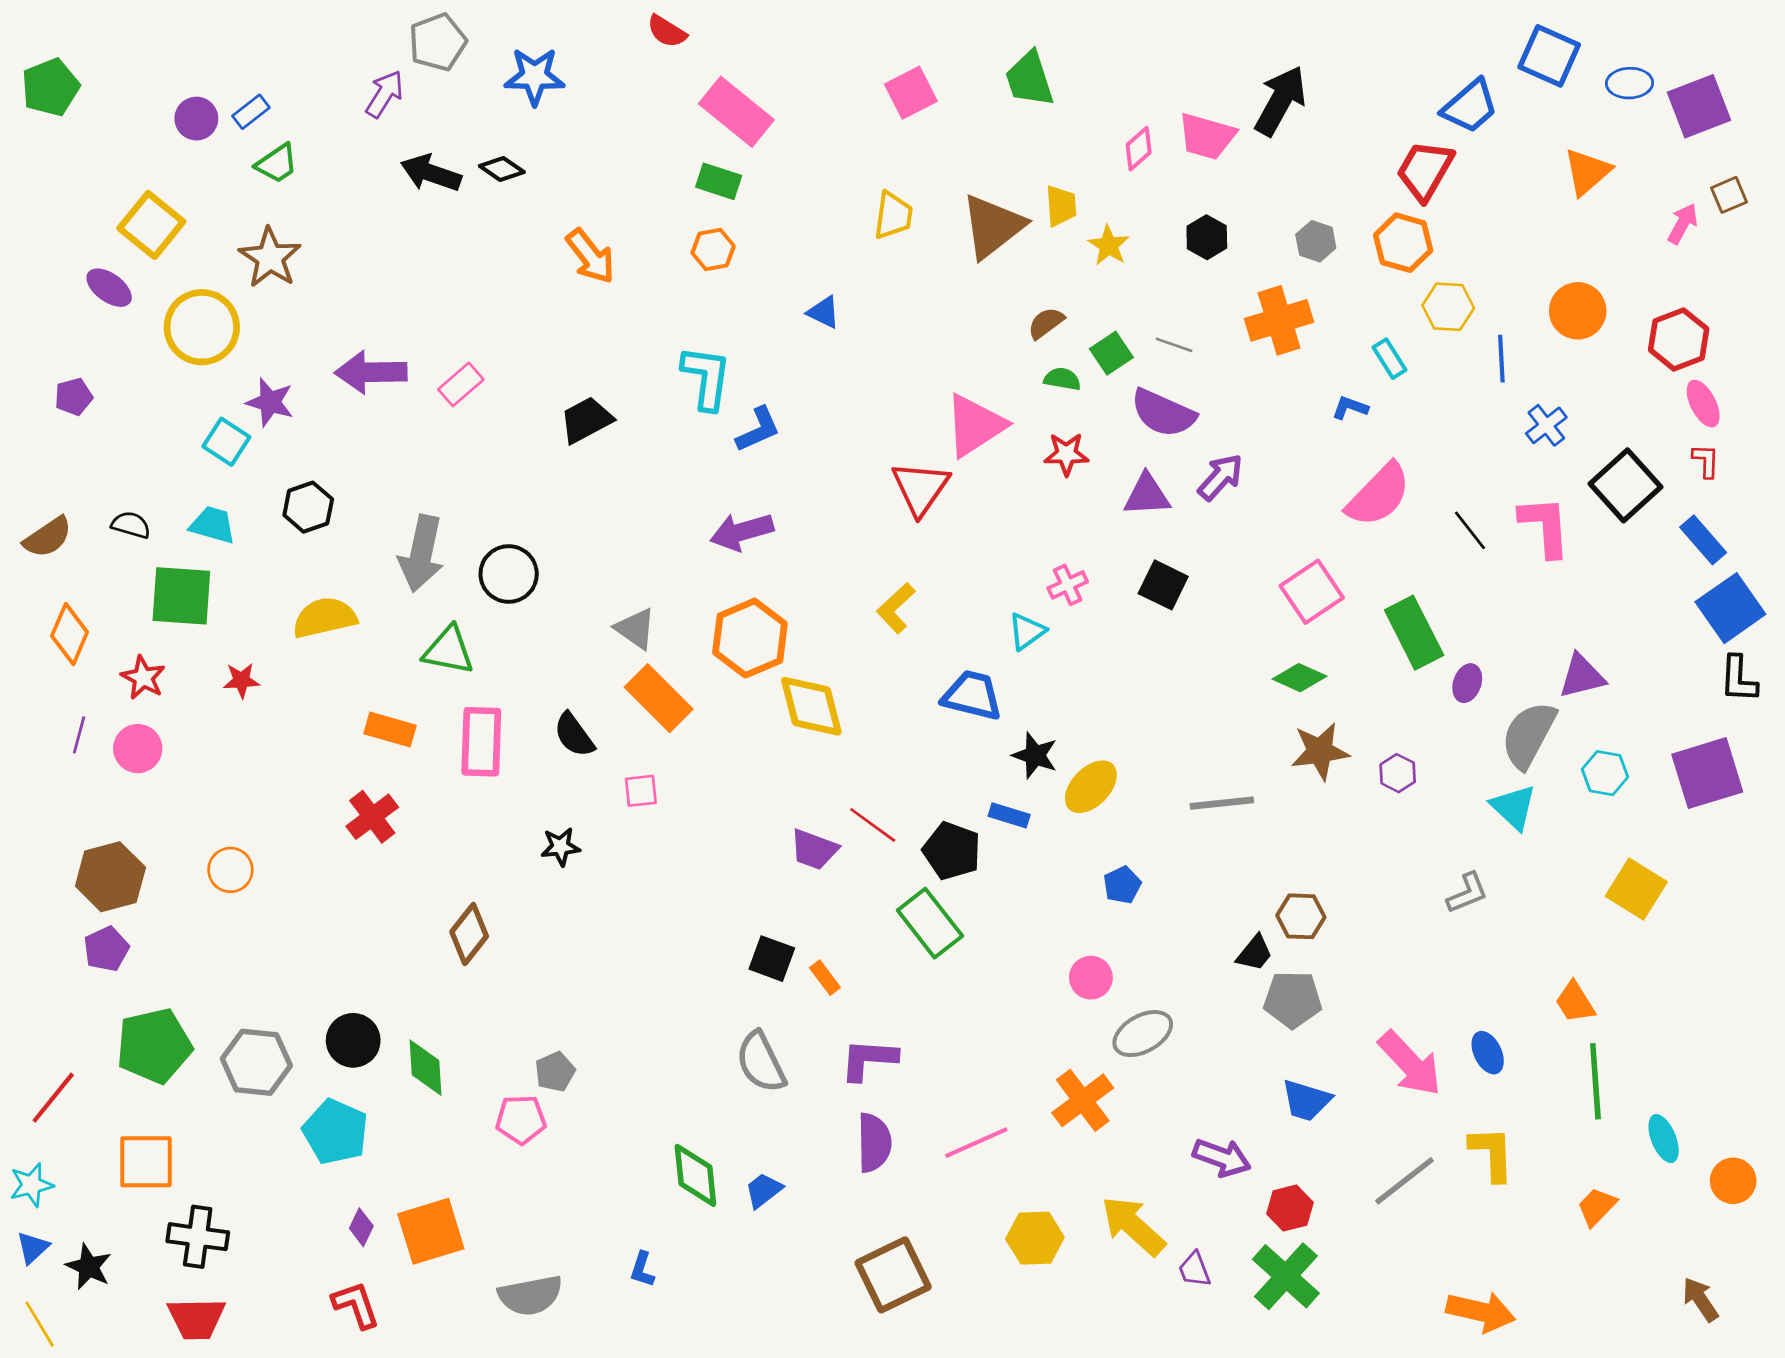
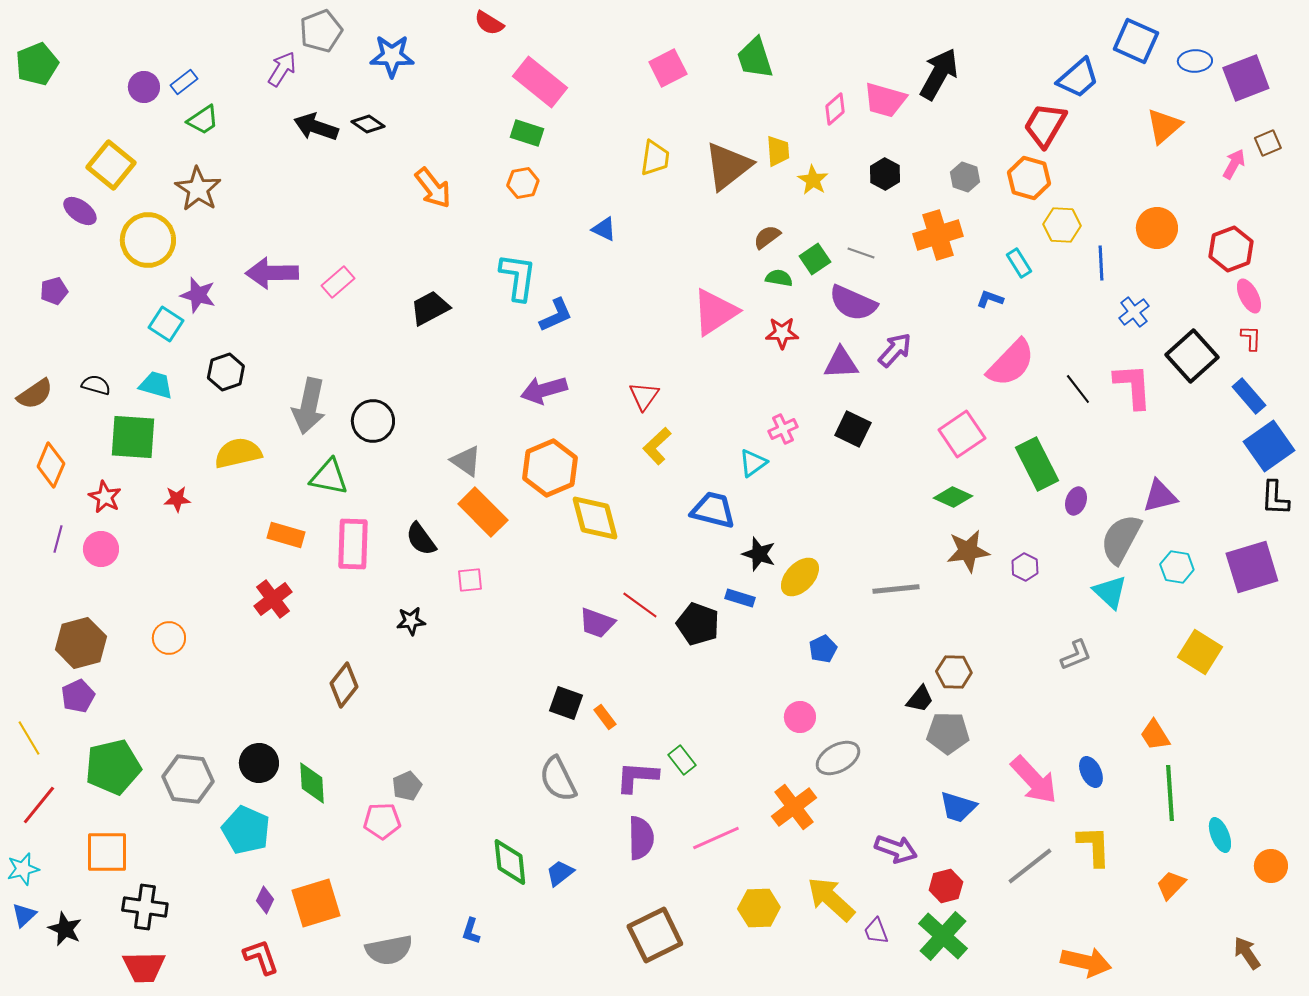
red triangle: (920, 488) -> (644, 396), moved, size x0.7
green rectangle: (930, 923) -> (682, 760), moved, size x0.6
yellow line: (40, 1324) -> (29, 738), moved

